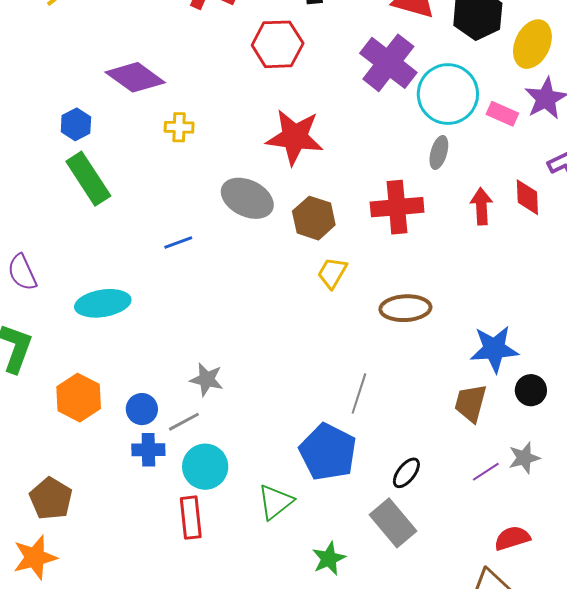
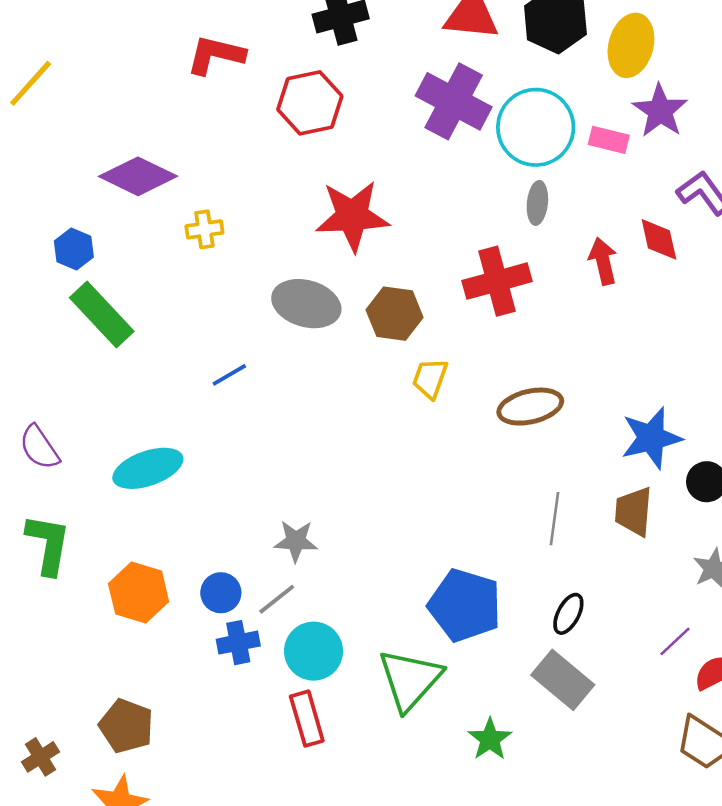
gray line: (359, 394) -> (555, 519), moved
purple line: (486, 472) -> (675, 641), moved
green triangle: (275, 502) -> (410, 680), size x1.4

